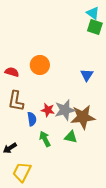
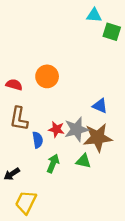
cyan triangle: (93, 13) -> (94, 15), moved, turned -32
blue triangle: (87, 75) -> (100, 106), moved, turned -40
green arrow: (45, 139) -> (53, 163), turned 49

